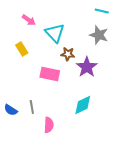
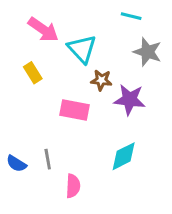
cyan line: (102, 11) -> (131, 16), moved
pink arrow: (29, 20) -> (43, 30), size x1.5
purple star: (87, 67) -> (130, 100), turned -30

